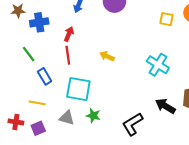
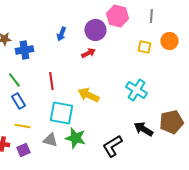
red arrow: (69, 34) -> (88, 53), moved, turned 40
yellow arrow: (107, 56) -> (88, 95), moved, size x1.5
blue rectangle: (45, 76) -> (18, 101), moved
green star: (93, 116) -> (75, 138), size x1.5

